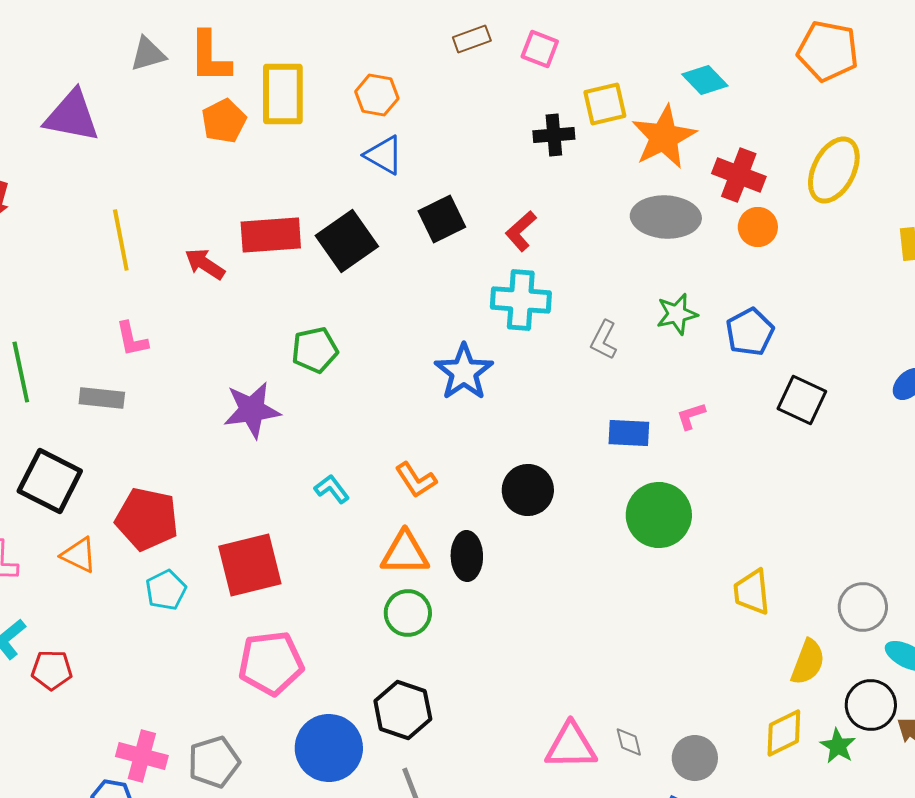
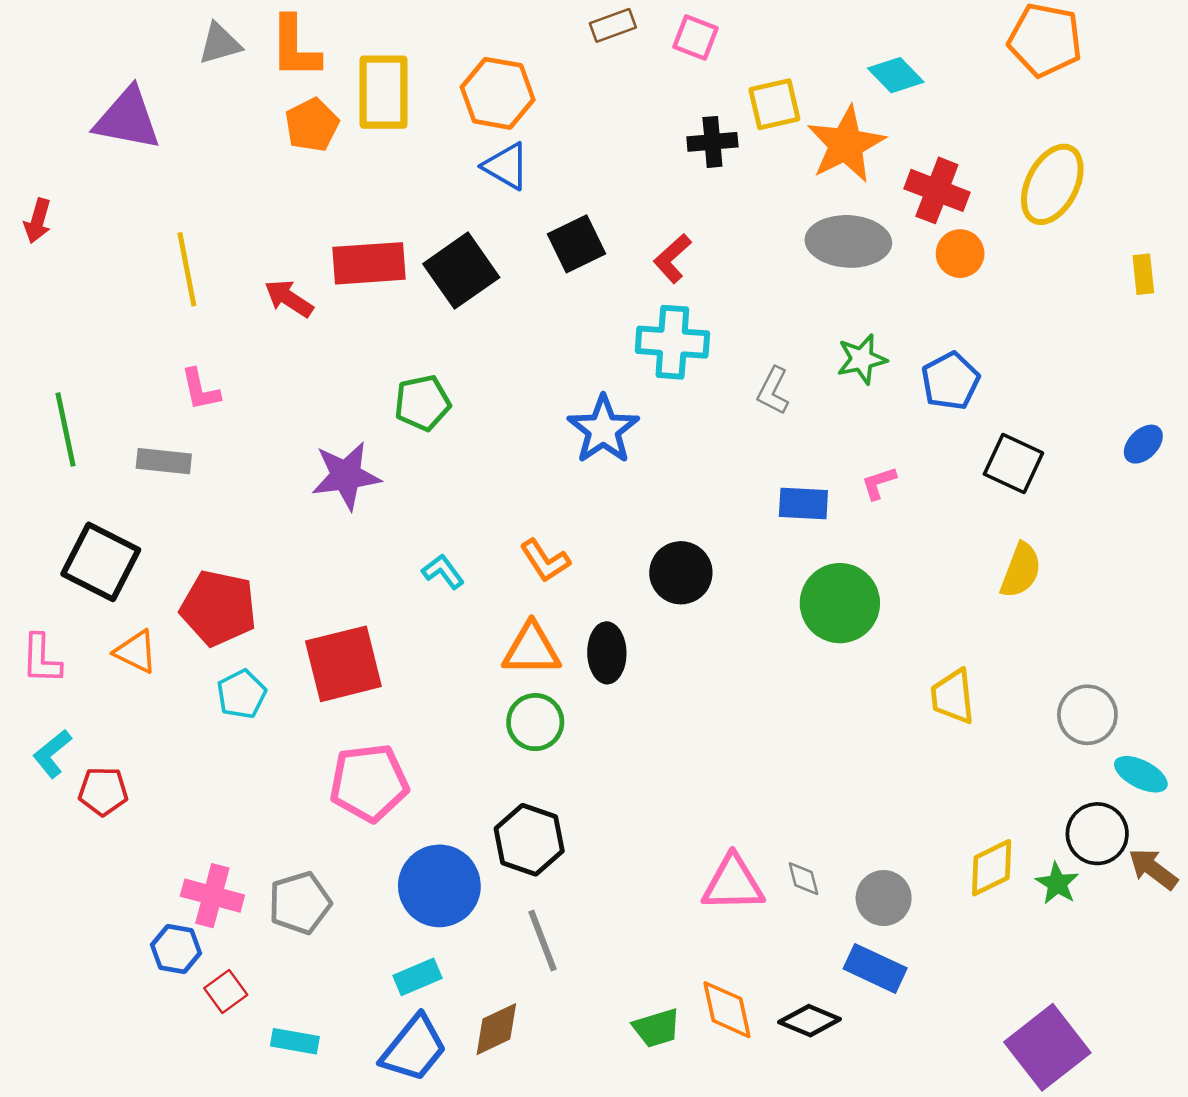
orange hexagon: (377, 95) -> (498, 93), size x1.4
yellow semicircle: (808, 662) -> (1021, 570), moved

